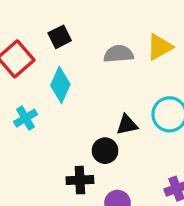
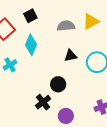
black triangle: (127, 125) -> (71, 56), moved
black cross: (80, 180) -> (43, 102), turned -35

